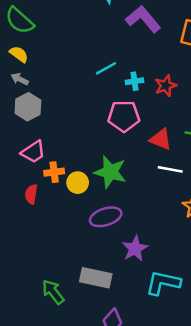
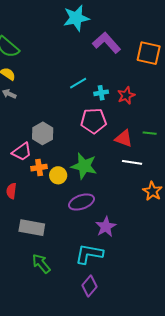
gray hexagon: (28, 107) -> (43, 133), moved
red semicircle: (31, 194) -> (11, 191), moved
gray rectangle: (96, 278) -> (32, 228), moved
cyan L-shape: (163, 283) -> (89, 254), moved

